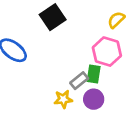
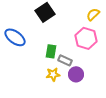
green rectangle: (94, 74) -> (51, 51), moved
gray rectangle: (79, 81) -> (65, 60), turned 64

